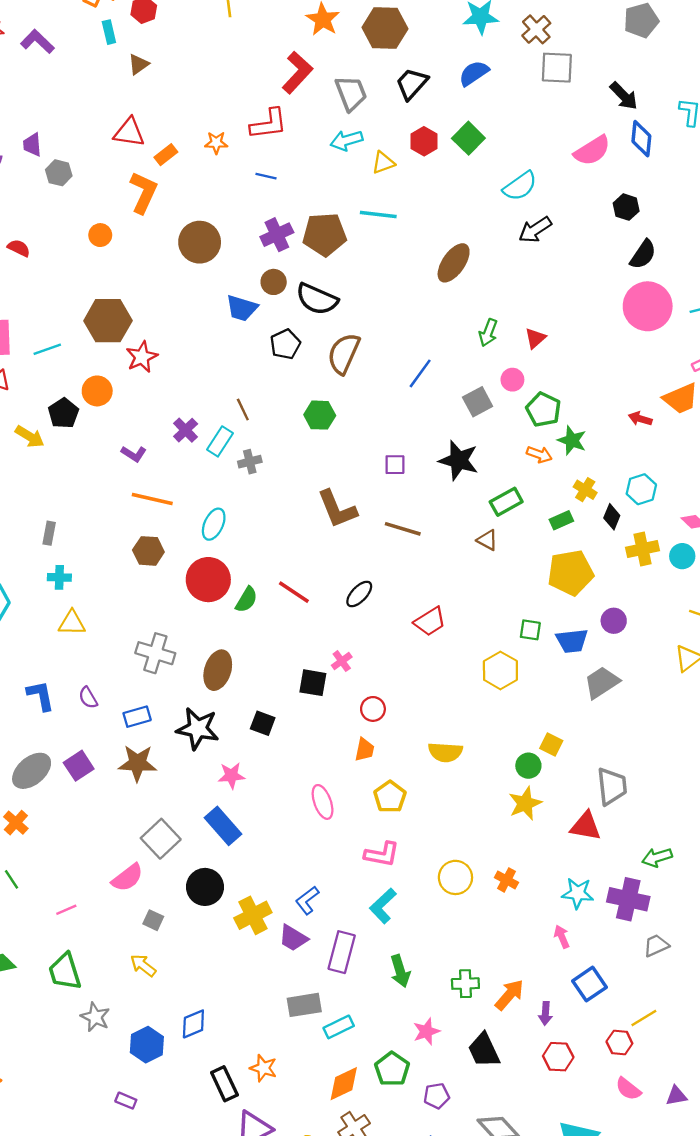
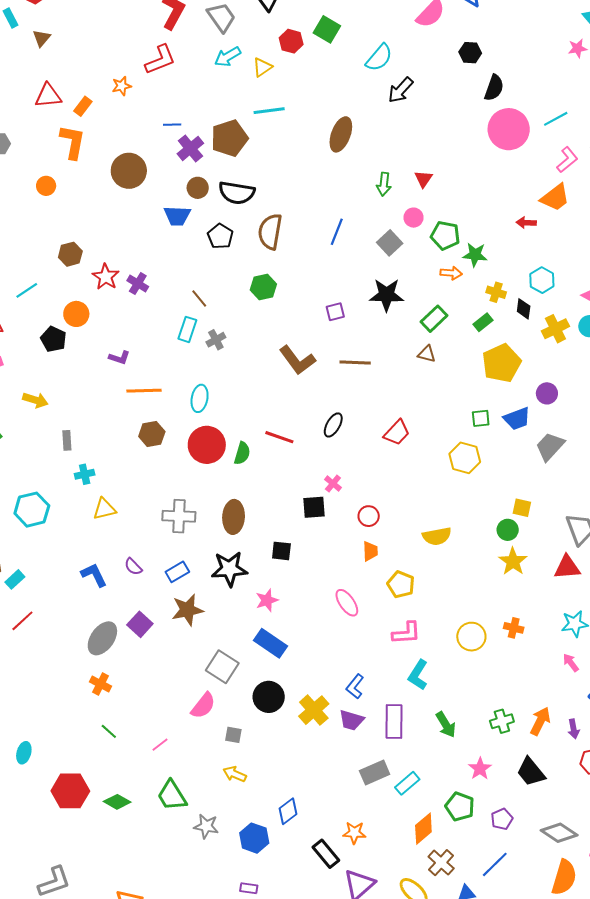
blue line: (266, 176) -> (172, 125), moved
brown hexagon: (108, 321) -> (70, 254), size x0.6
purple cross: (186, 430) -> (138, 284), moved
yellow arrow: (30, 437) -> (35, 400), moved

